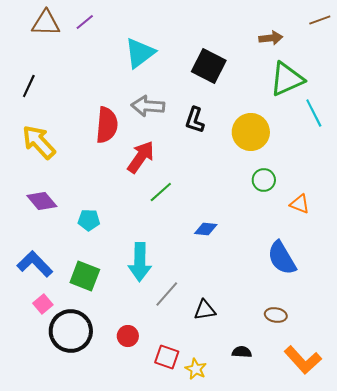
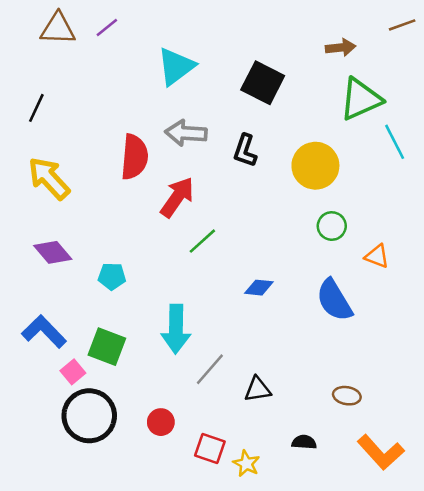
blue semicircle: (282, 258) -> (334, 300), moved
pink square: (43, 304) -> (73, 372), moved

